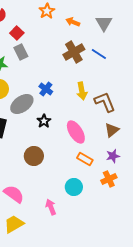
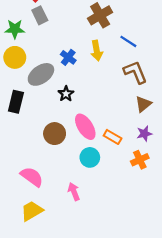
blue line: (99, 54) -> (128, 41), moved
yellow arrow: (82, 91) -> (97, 51), moved
pink ellipse: (76, 132) -> (85, 127), moved
cyan circle: (74, 187) -> (90, 157), moved

